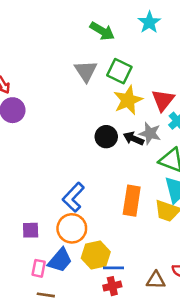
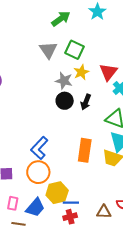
green arrow: (102, 31) -> (61, 19), turned -66
yellow star: (128, 100) -> (81, 72), size x0.7
gray star: (150, 133) -> (64, 81), moved
black arrow: (134, 138) -> (86, 102), turned -91
blue trapezoid: (60, 260) -> (35, 208), moved

